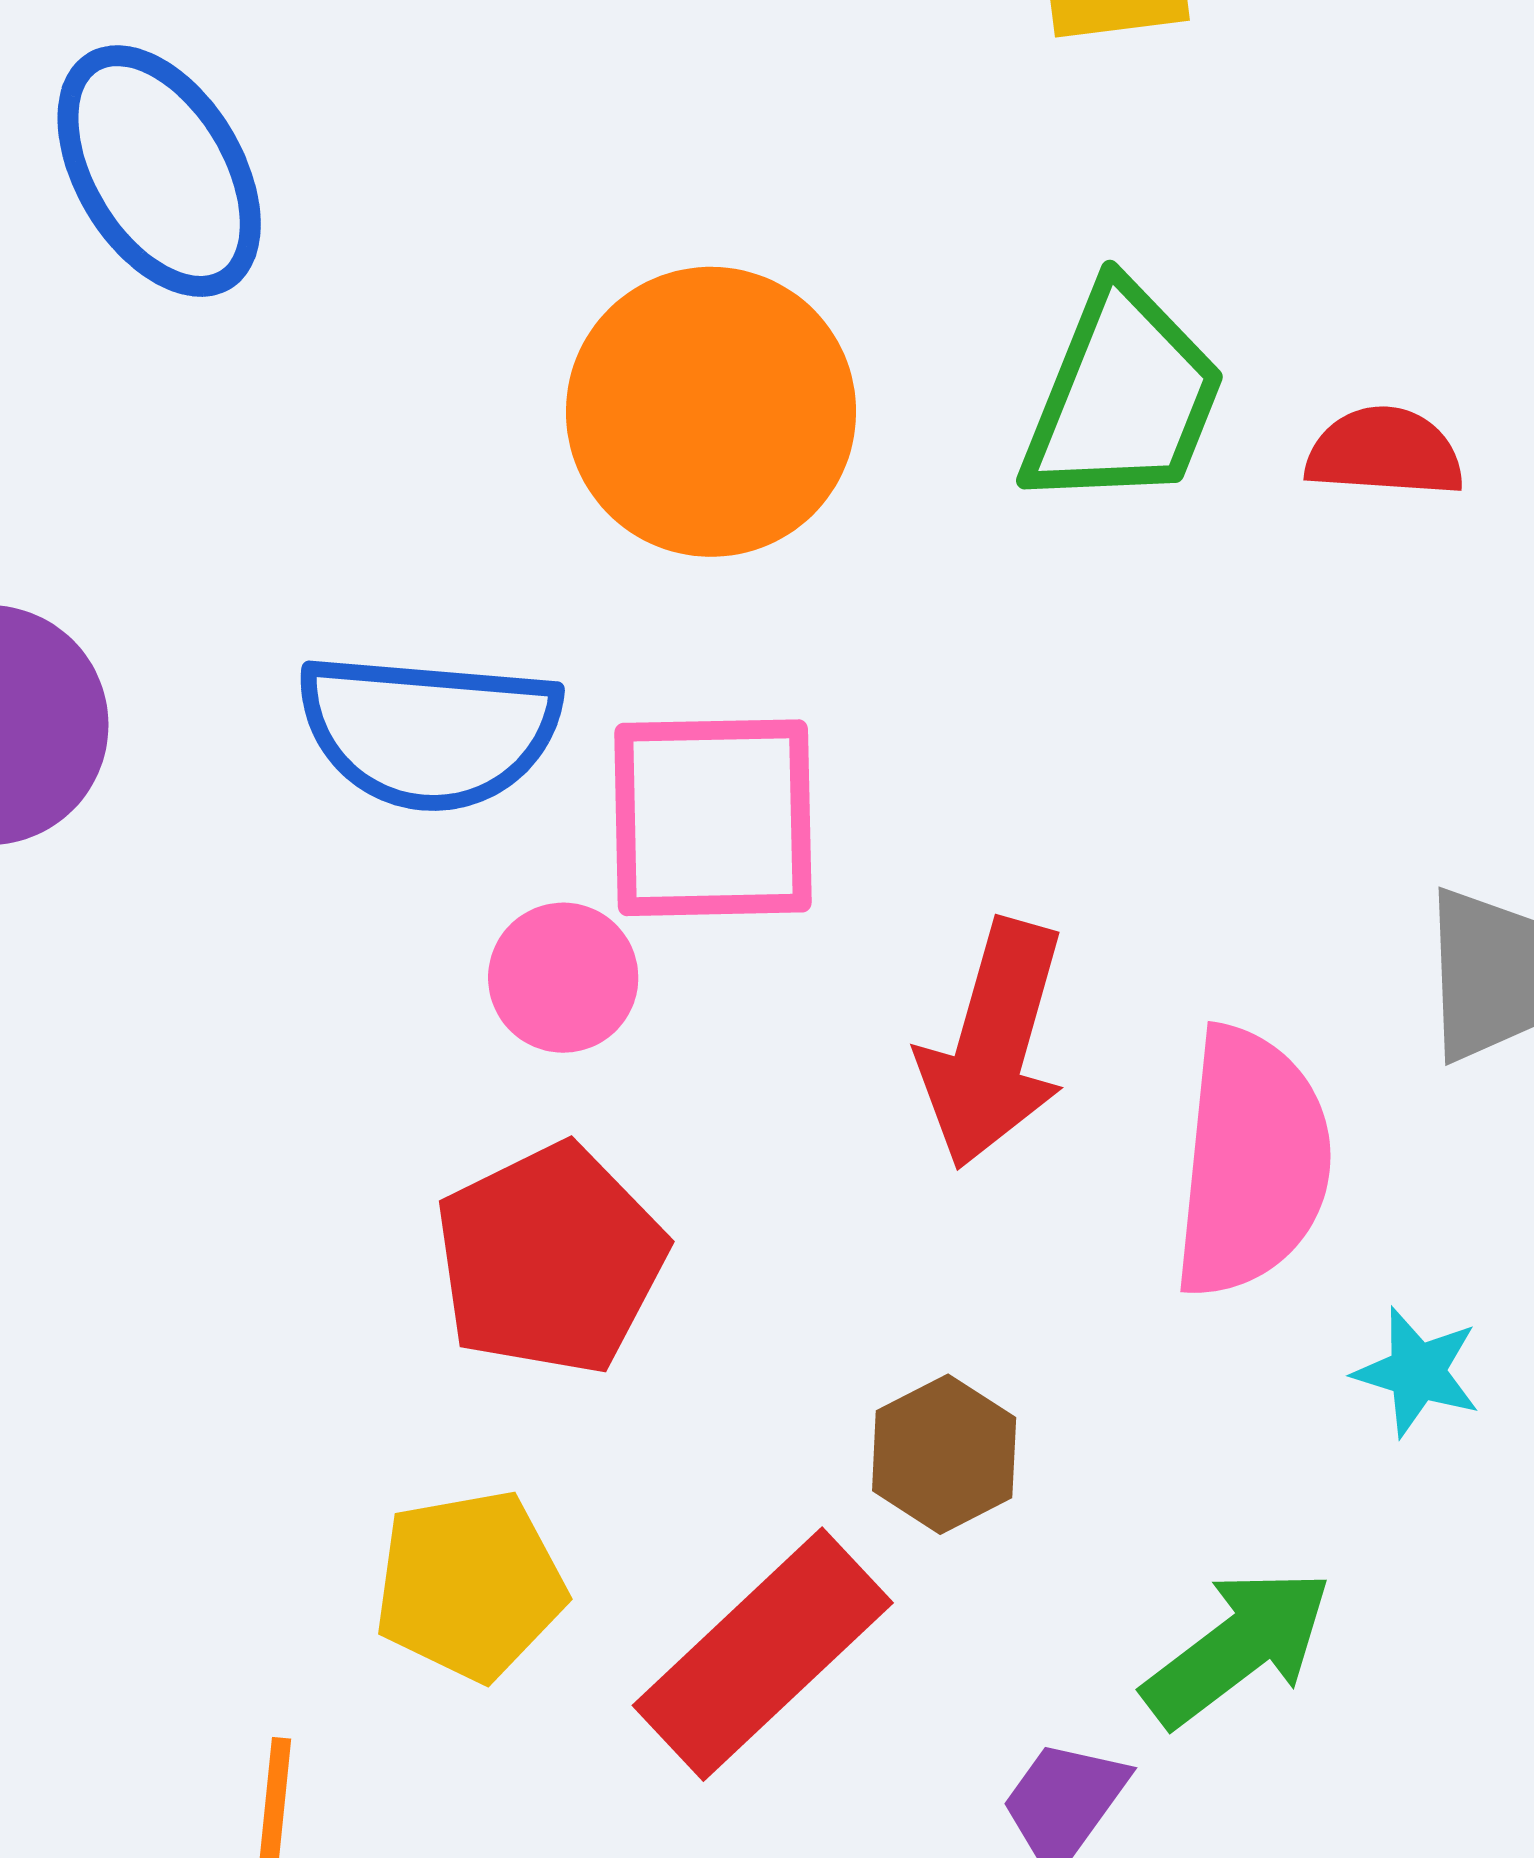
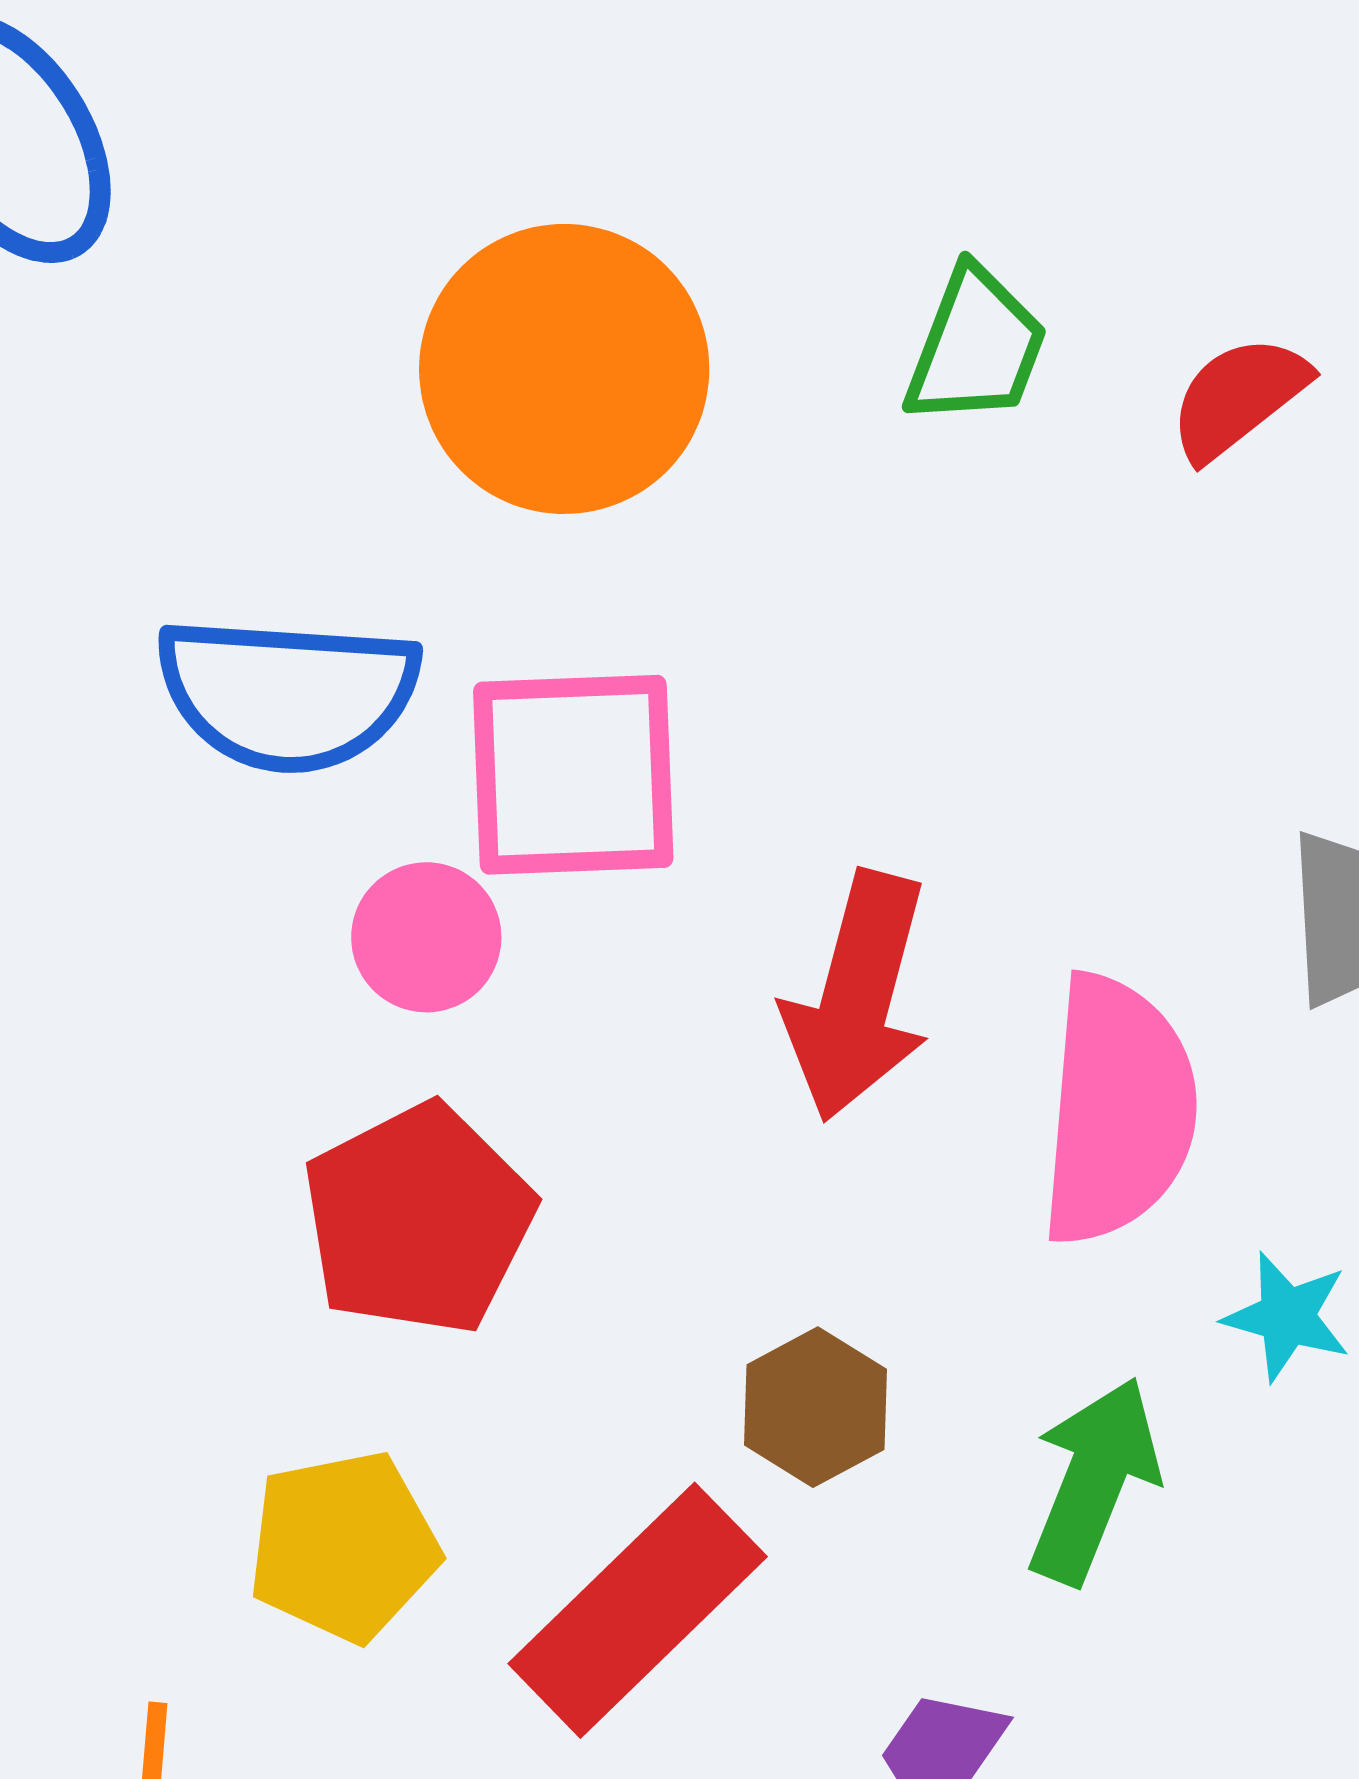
green trapezoid: (1123, 397) -> (976, 347), size x0.7
red semicircle: (1385, 452) -> (1238, 398), turned -41
green arrow: (1238, 1647) -> (1094, 1481), moved, turned -30

